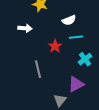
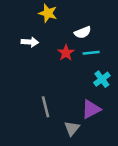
red star: (55, 46) -> (66, 53), moved
gray line: (38, 69) -> (45, 107), moved

